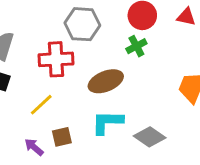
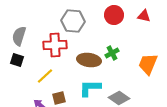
green cross: (136, 46) -> (112, 53), moved
brown ellipse: (106, 81) -> (89, 60), turned 30

